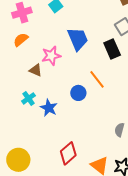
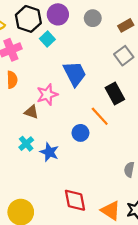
orange semicircle: (21, 40) -> (12, 80), turned 133
black rectangle: (112, 49) -> (115, 93), moved
red diamond: (68, 153) -> (75, 200), turned -55

